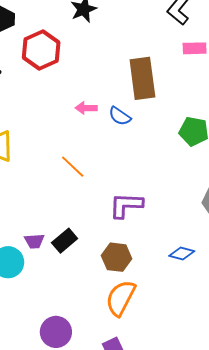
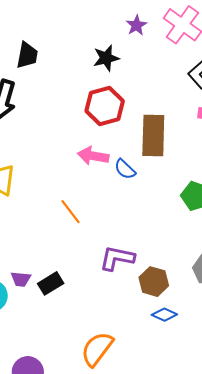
red hexagon: (41, 50) -> (105, 106), moved
pink arrow: (86, 108) -> (93, 156), size x1.4
brown hexagon: (117, 257) -> (154, 282), moved

